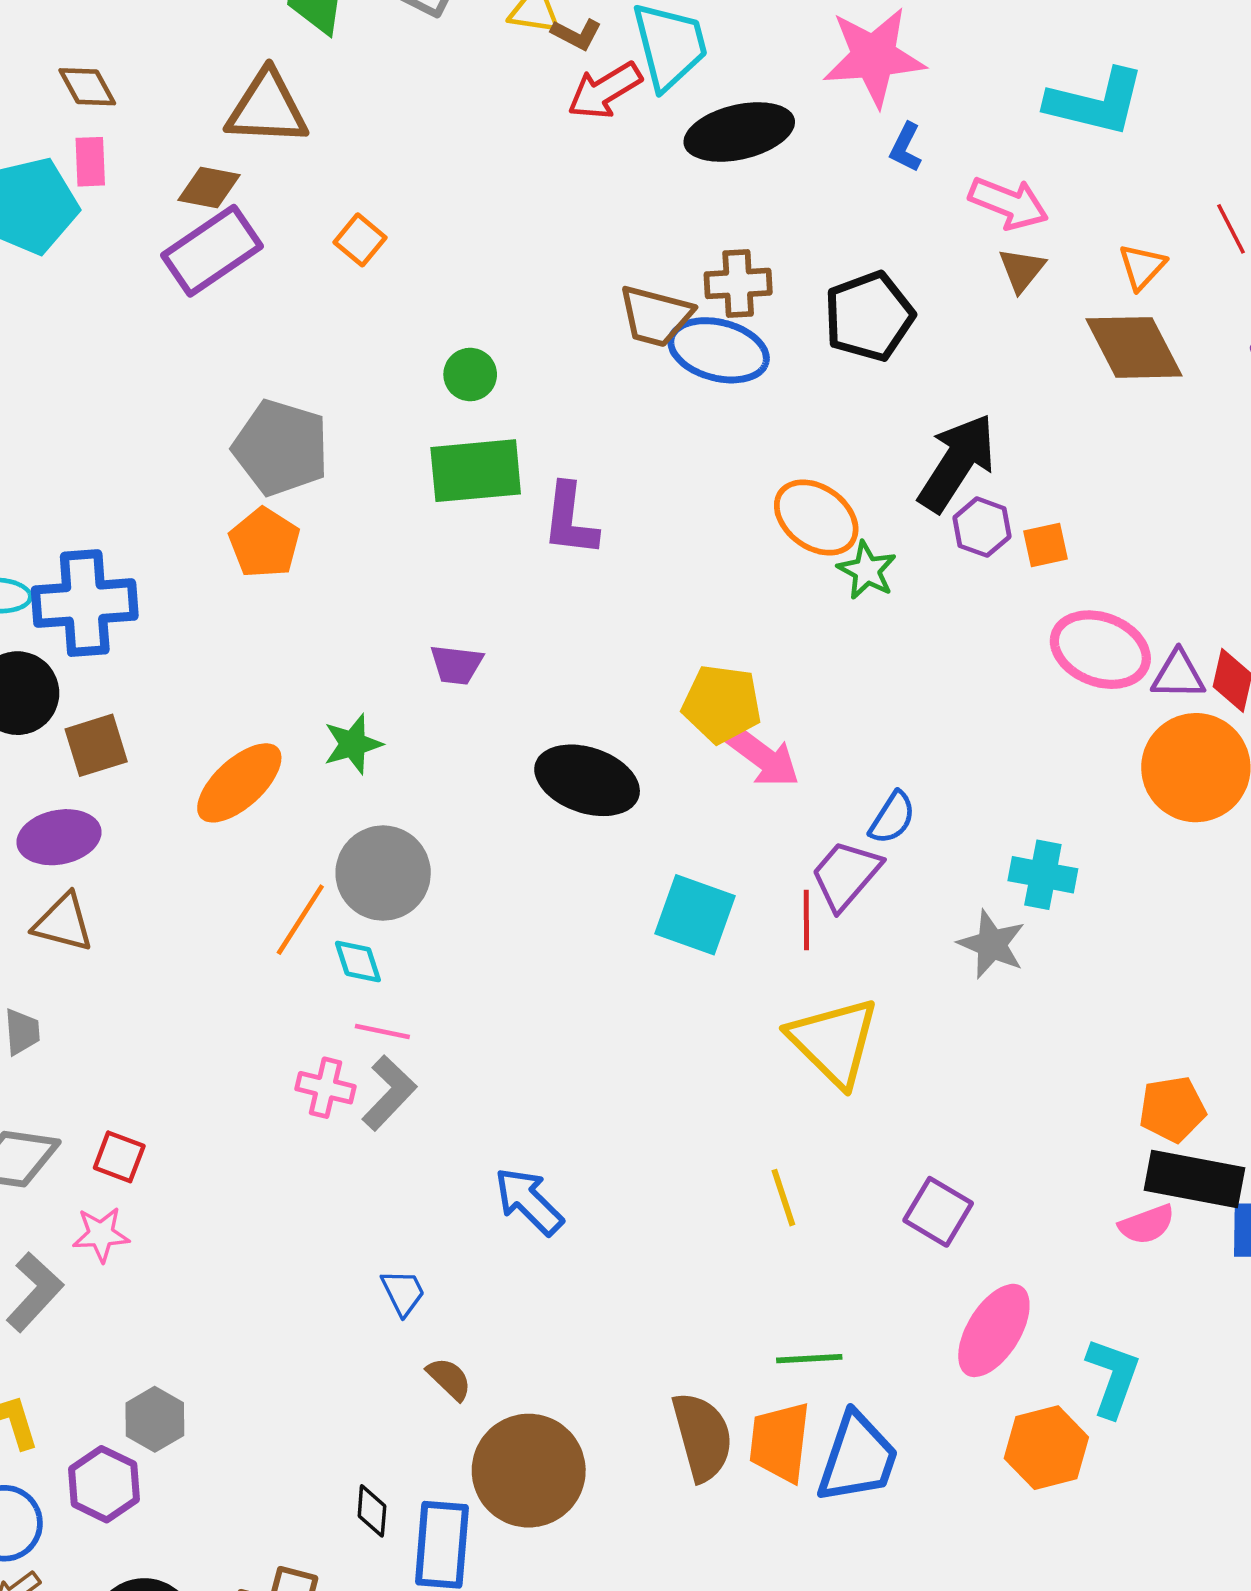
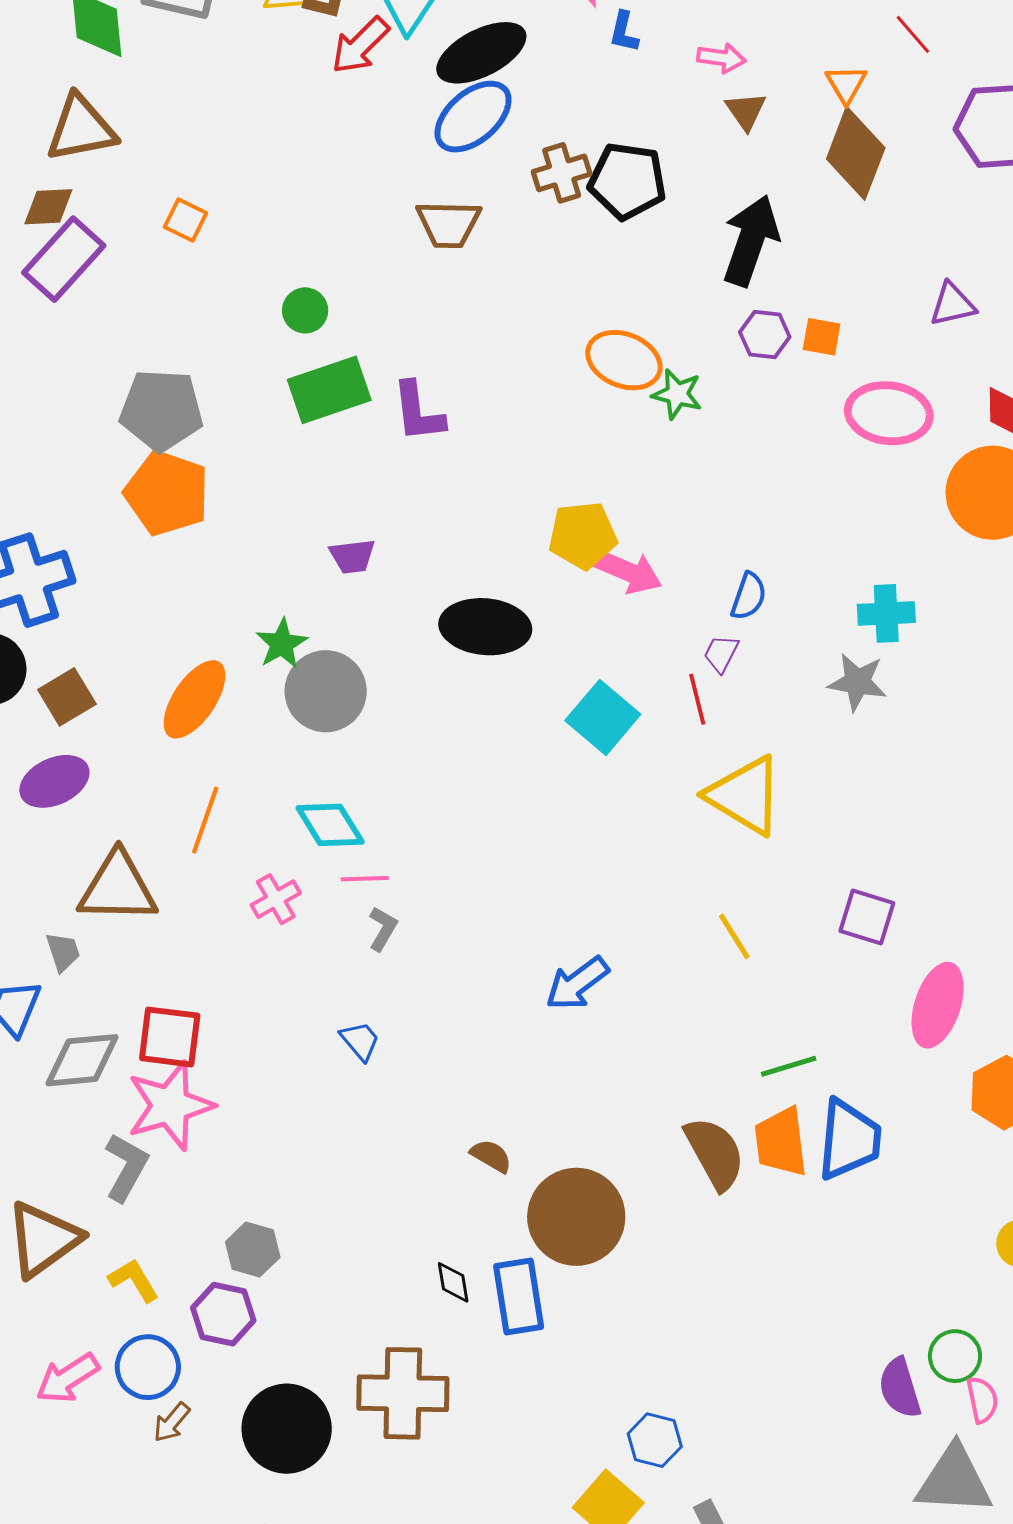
pink arrow: (1008, 203) -> (721, 58), size x0.7
brown cross: (738, 283) -> (562, 173), moved
black pentagon: (869, 316) -> (627, 181), turned -30
brown diamond: (1134, 347) -> (856, 153), turned 62
blue ellipse: (719, 350) -> (473, 117), moved, turned -42
black arrow: (957, 463) -> (751, 241), moved
orange pentagon: (264, 543) -> (167, 493), size x1.4
orange square: (1045, 545) -> (822, 337), turned 36
purple triangle: (1178, 675) -> (952, 304), moved
gray circle: (383, 873) -> (326, 691), moved
purple trapezoid: (846, 875) -> (721, 654), size x0.6
cyan square: (695, 915) -> (603, 717), turned 34
orange line: (300, 920) -> (205, 820), moved
brown triangle: (63, 923) -> (118, 888), moved, size x1.5
cyan diamond: (358, 961) -> (330, 825), size x1.5
pink cross: (326, 1088) -> (276, 899), moved, turned -30
gray L-shape: (389, 1093) -> (383, 929), size x0.7
red square: (119, 1157) -> (170, 1037), size x1.5
blue arrow: (529, 1201) -> (577, 983), moved, turned -68
pink star: (101, 1234) -> (170, 1106), size x1.8
blue trapezoid: (403, 1292) -> (360, 1041), moved

